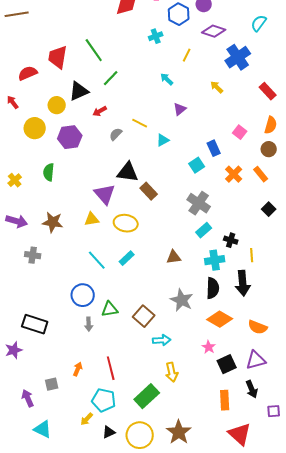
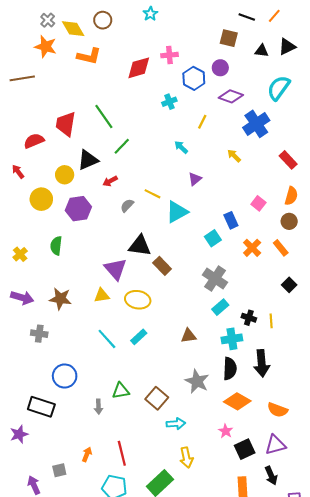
cyan semicircle: (259, 23) -> (279, 88), size x1.4
cyan triangle: (163, 140) -> (177, 212), size x1.6
yellow line: (252, 255) -> (271, 321), moved
blue circle: (83, 295) -> (65, 376), moved

